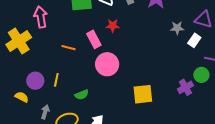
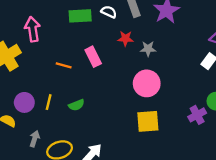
red star: (113, 26) -> (125, 39), moved
gray star: (177, 28) -> (148, 49), moved
pink circle: (107, 64) -> (147, 83), moved
green semicircle: (82, 95) -> (76, 105), moved

